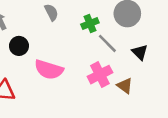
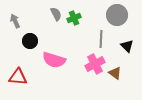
green cross: (90, 24) -> (74, 18), moved
gray line: (107, 43) -> (101, 39), turned 48

